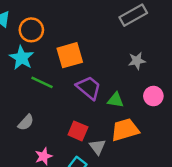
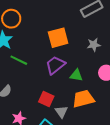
orange square: (70, 55) -> (58, 38), moved
purple trapezoid: (89, 88) -> (55, 65), turned -80

